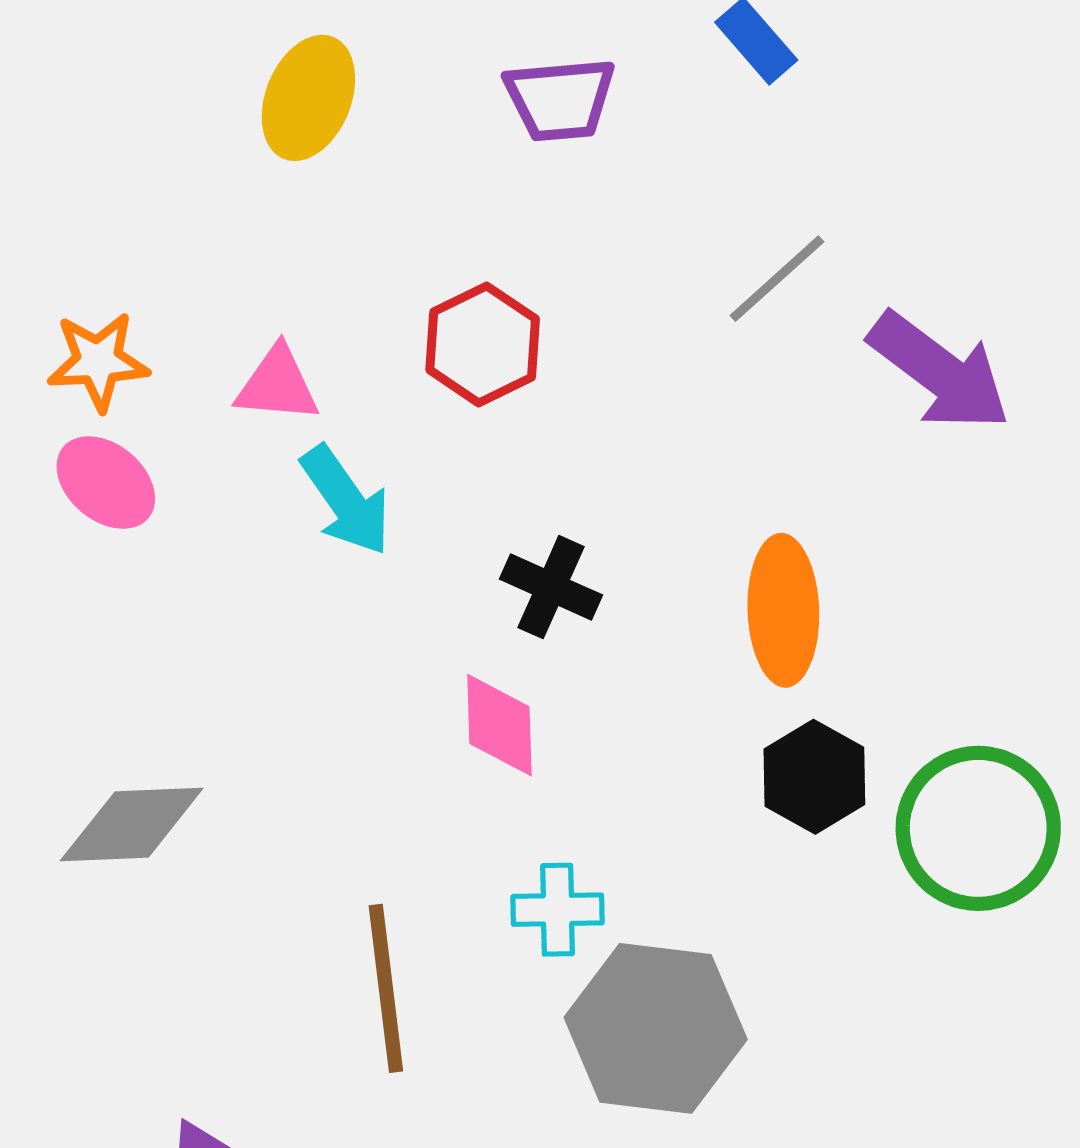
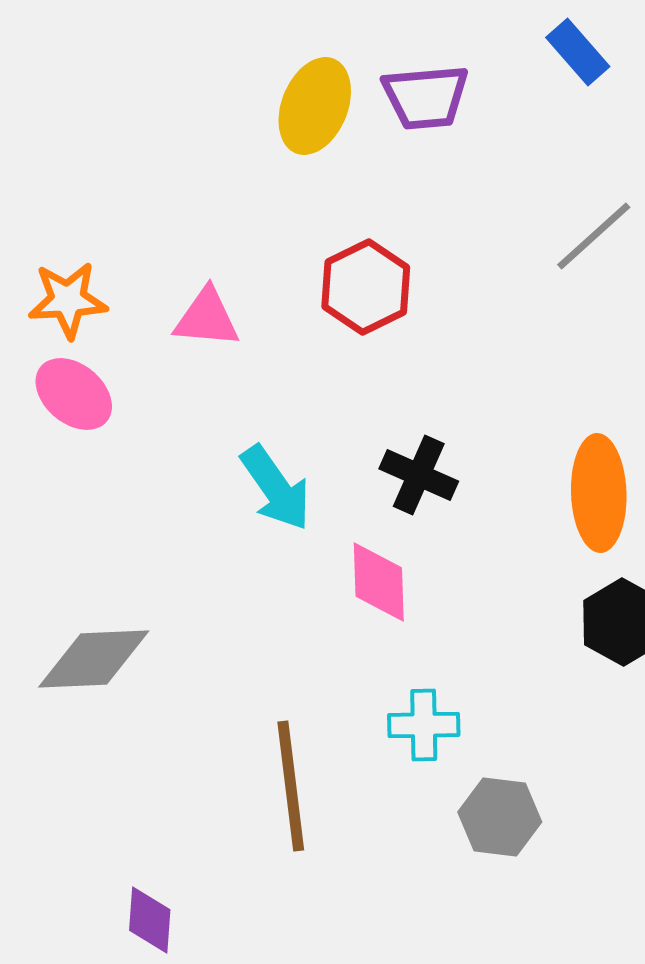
yellow ellipse: (308, 98) -> (315, 106), moved
cyan arrow: (346, 501) -> (276, 488), moved
gray hexagon: (656, 1028) -> (500, 817), size x0.6

